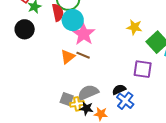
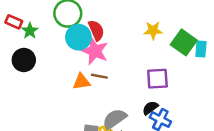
red semicircle: (58, 12) -> (96, 30), moved
orange triangle: (68, 57) -> (82, 82), turned 42
purple square: (143, 69) -> (157, 79), moved

